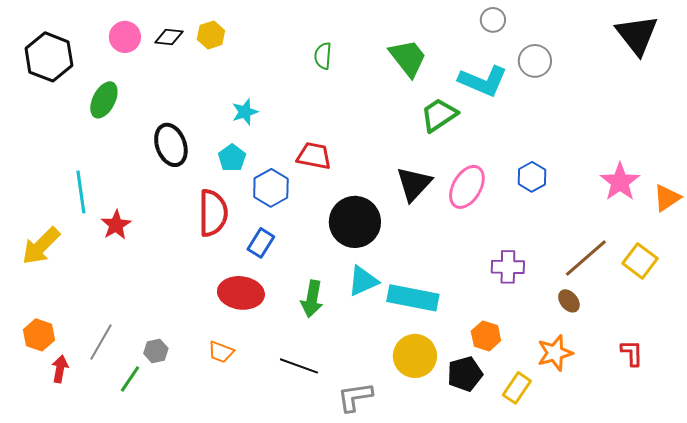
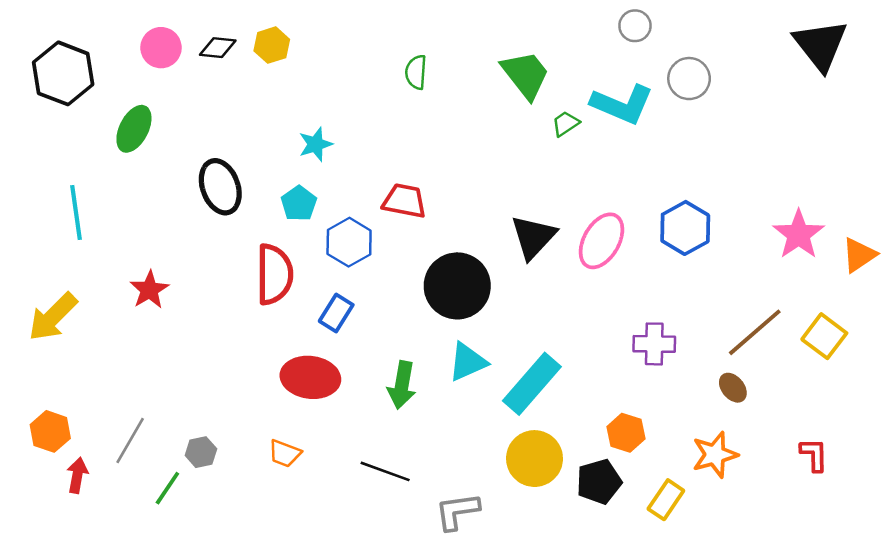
green trapezoid: (439, 115) -> (565, 124), moved, size x0.6
blue hexagon: (532, 177) -> (685, 228), size x1.4
cyan line: (81, 192) -> (76, 213), moved
cyan rectangle: (413, 298) -> (532, 384), turned -60

